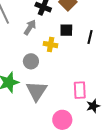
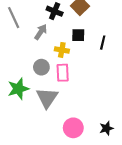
pink rectangle: (80, 90) -> (63, 73), moved
black star: (93, 106) -> (106, 128), moved

